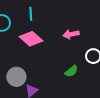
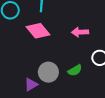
gray circle: (16, 77) -> (48, 72), moved

